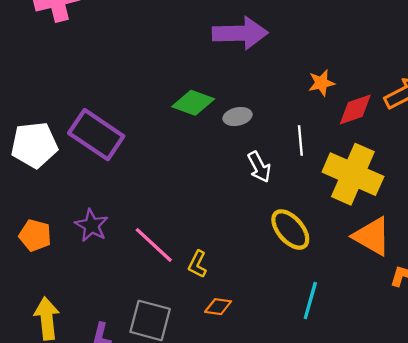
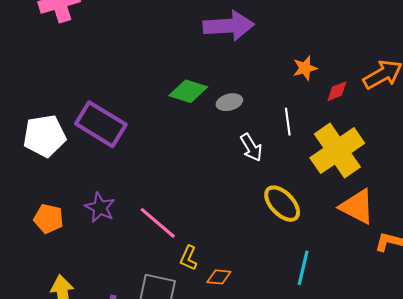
red diamond: (355, 110) -> (337, 91), size x0.7
yellow cross: (353, 174) -> (337, 151), turned 34
yellow L-shape: (197, 264) -> (189, 258), moved

